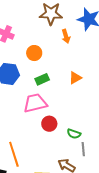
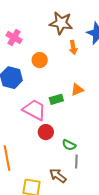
green rectangle: (42, 79) -> (56, 99), moved
pink trapezoid: (35, 103) -> (34, 110), turned 35

